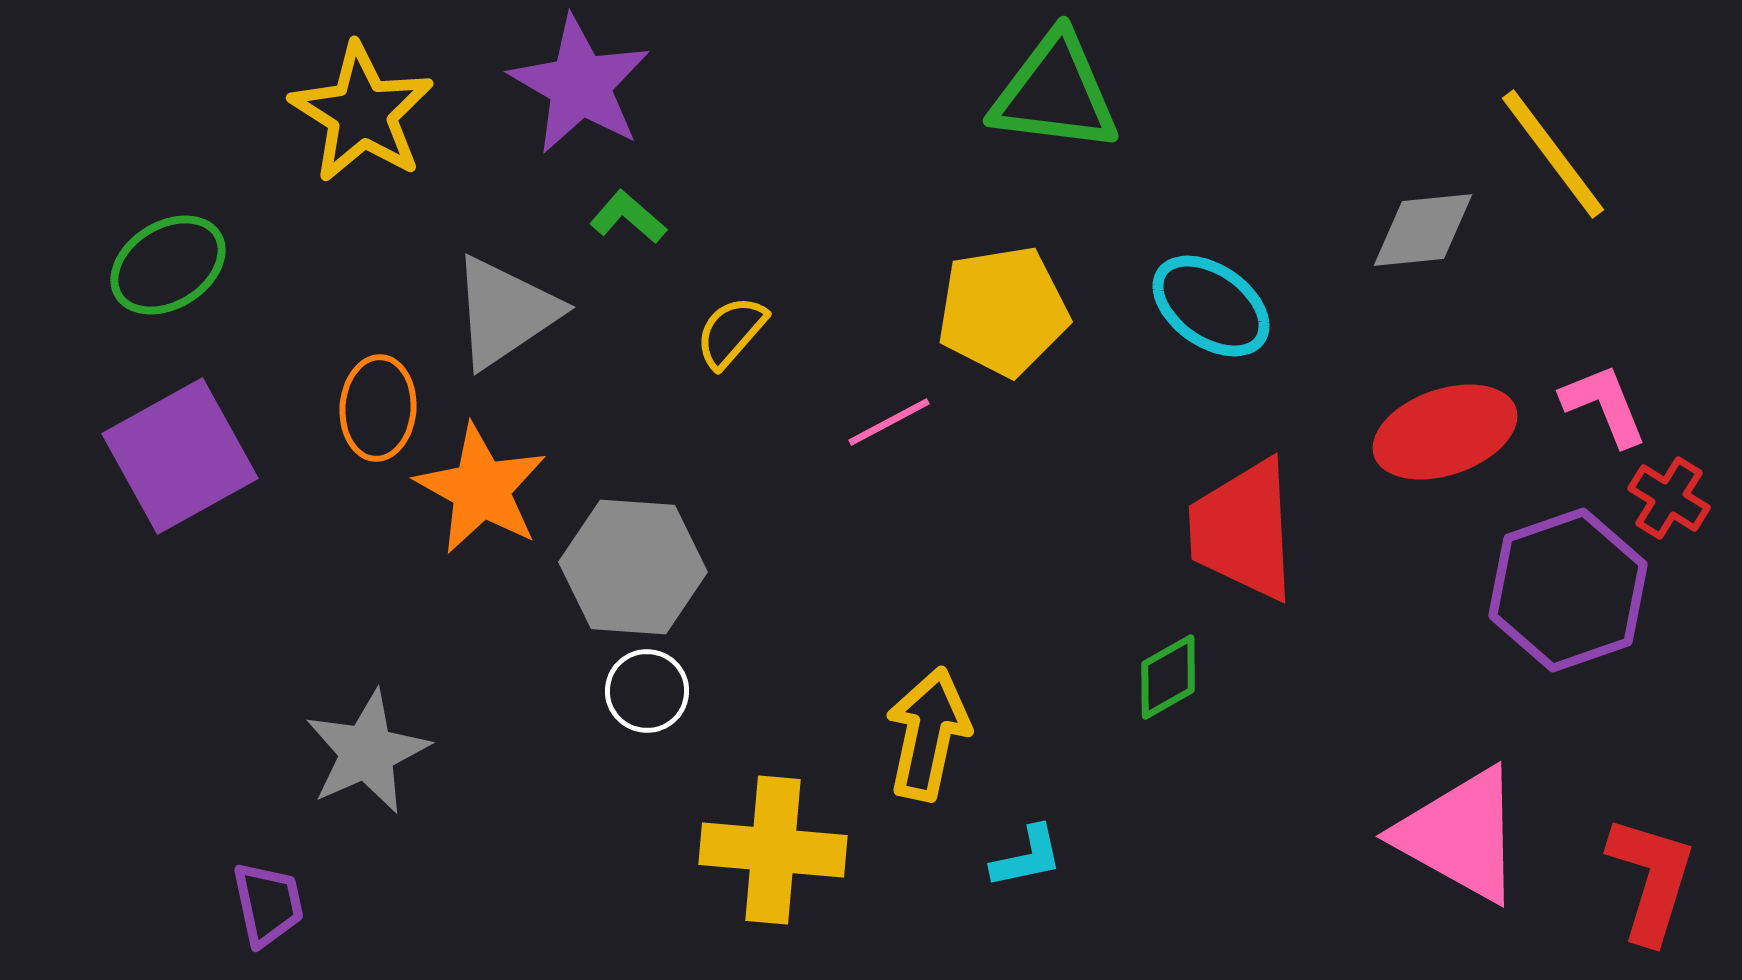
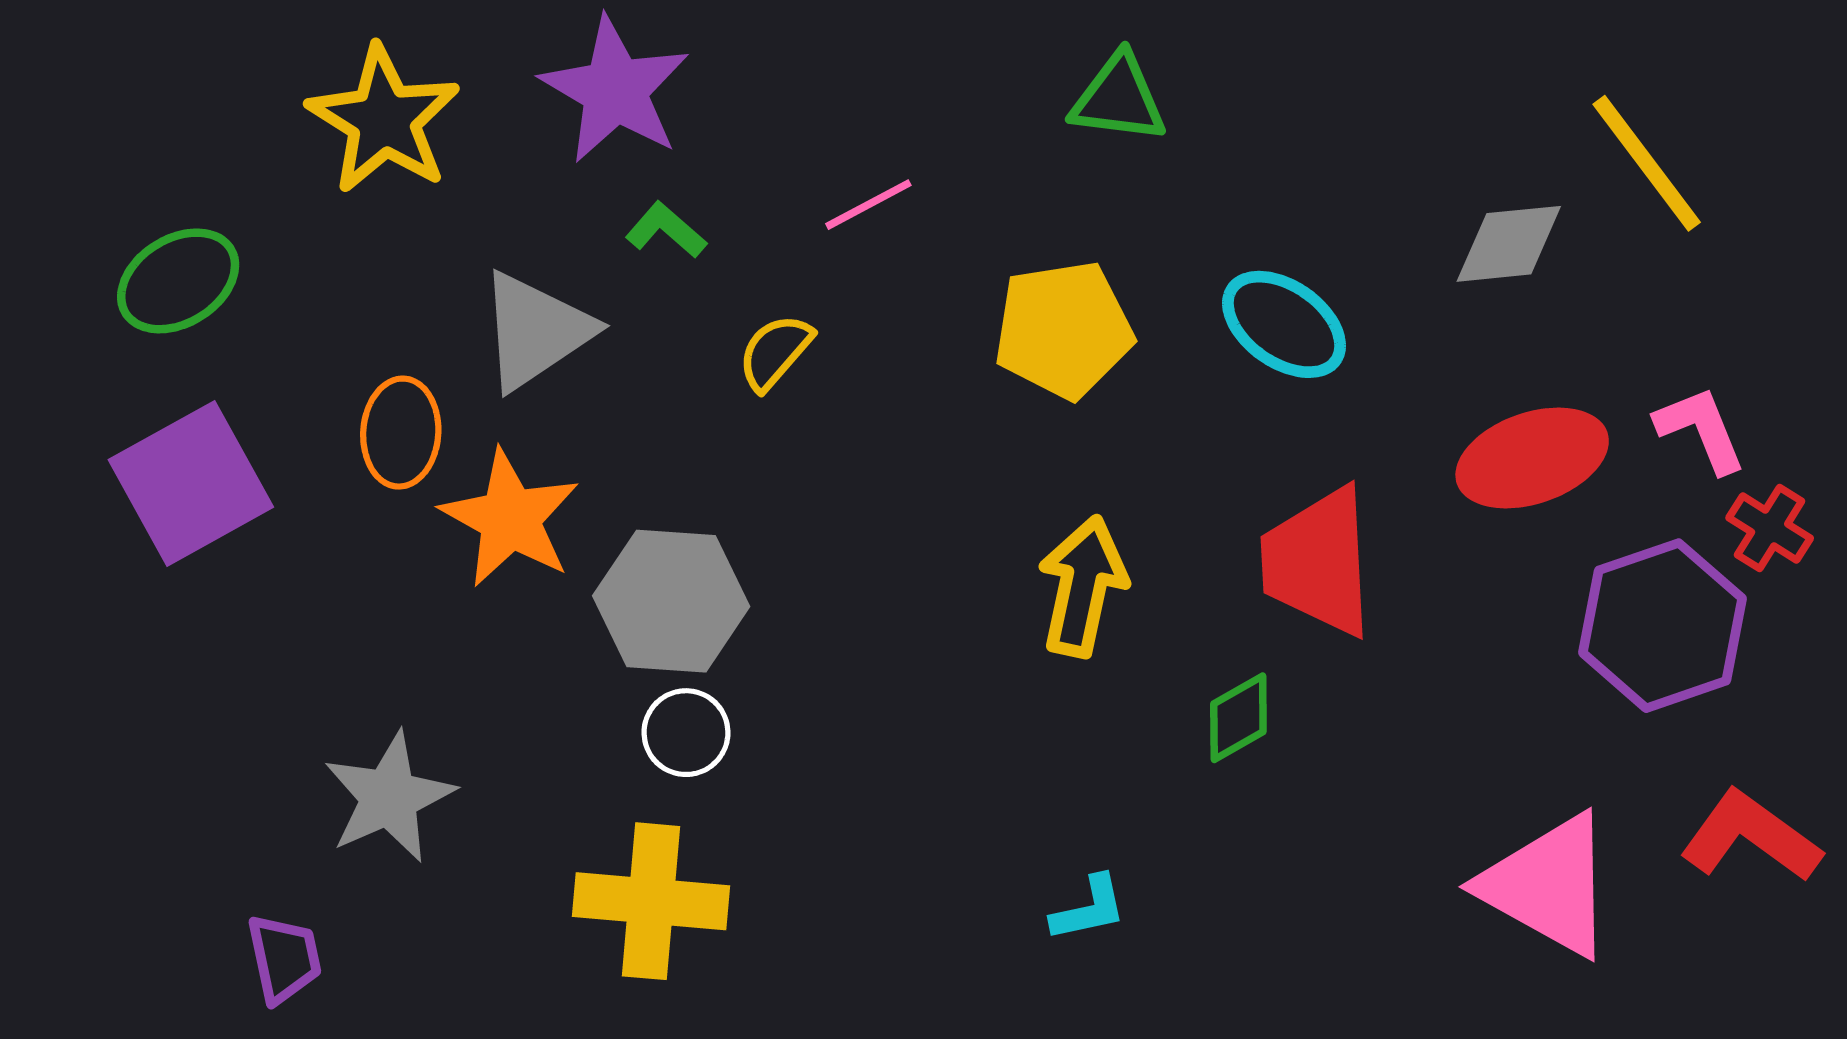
green triangle: (1055, 93) -> (1119, 99), size x0.7
pink line: (889, 422) -> (868, 205), moved
yellow arrow: (928, 734) -> (1083, 586), moved
yellow cross: (773, 850) -> (651, 901), moved
red L-shape: (1651, 879) -> (1751, 837), moved, turned -71

